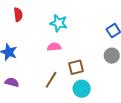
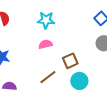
brown line: (51, 80) -> (48, 77), turned 30

